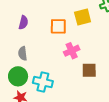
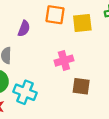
purple semicircle: (23, 22) -> (24, 29), moved
orange square: (58, 26) -> (55, 15), moved

